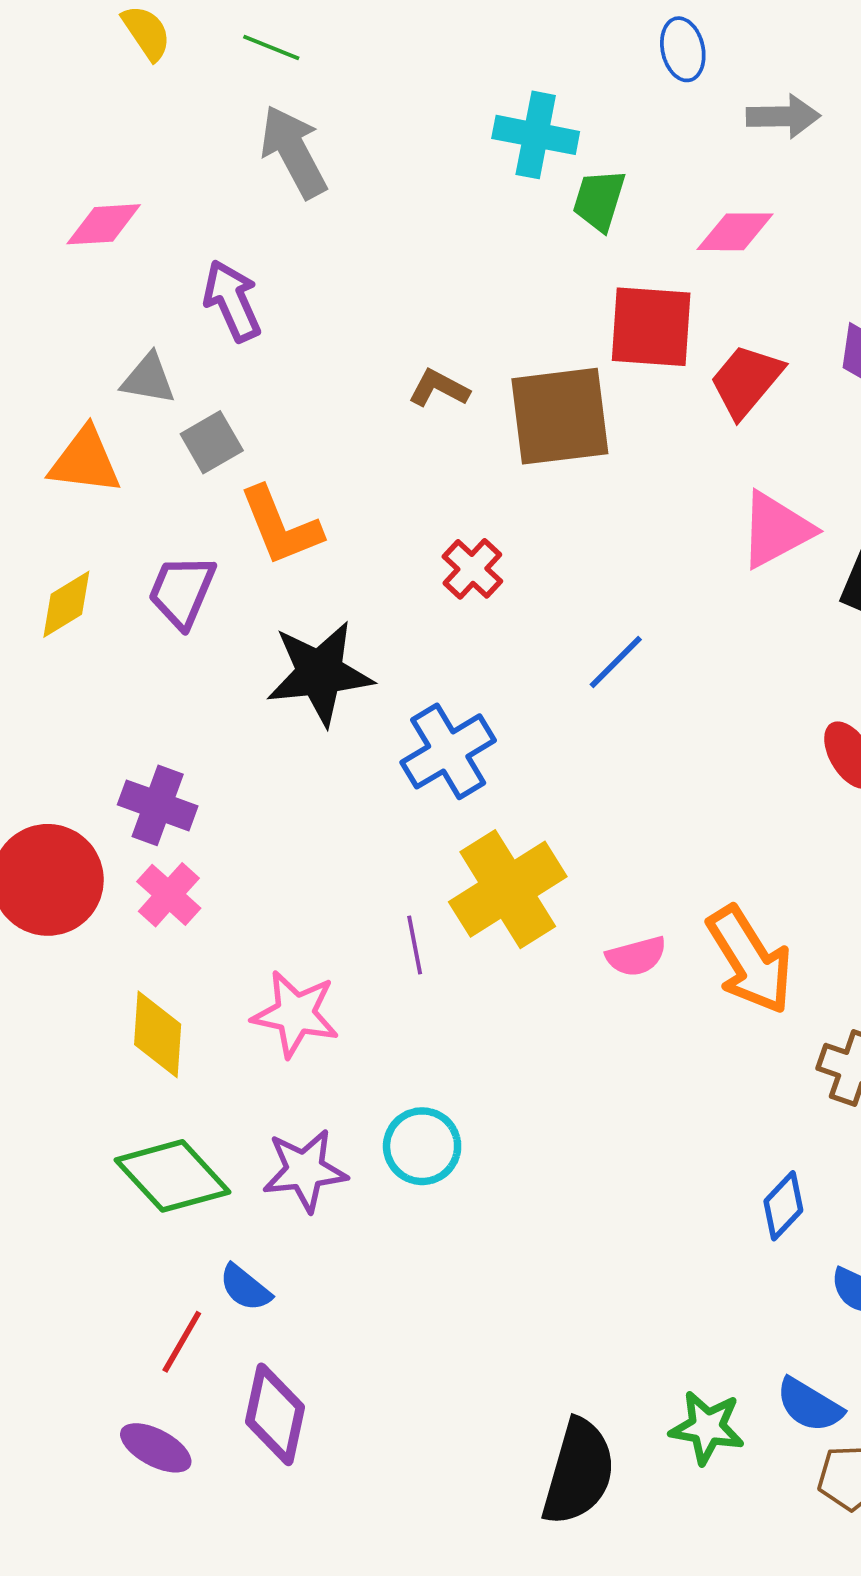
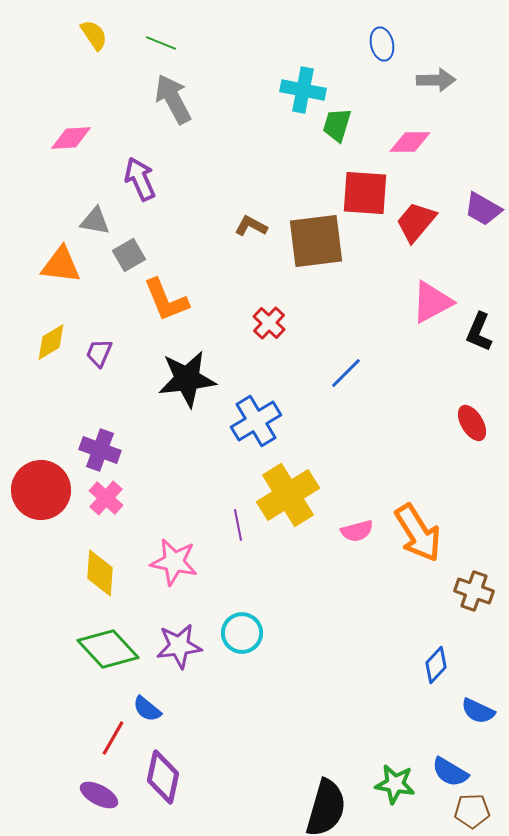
purple trapezoid: (182, 591) -> (99, 353), moved, size x0.7

